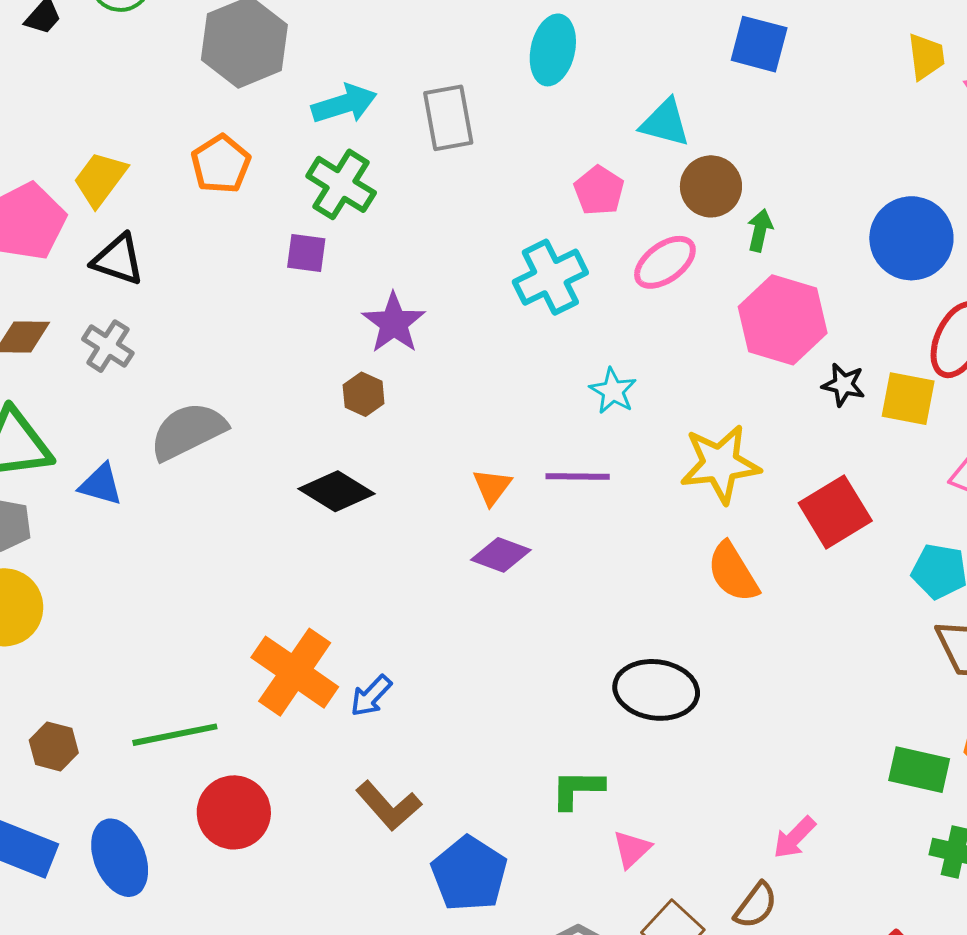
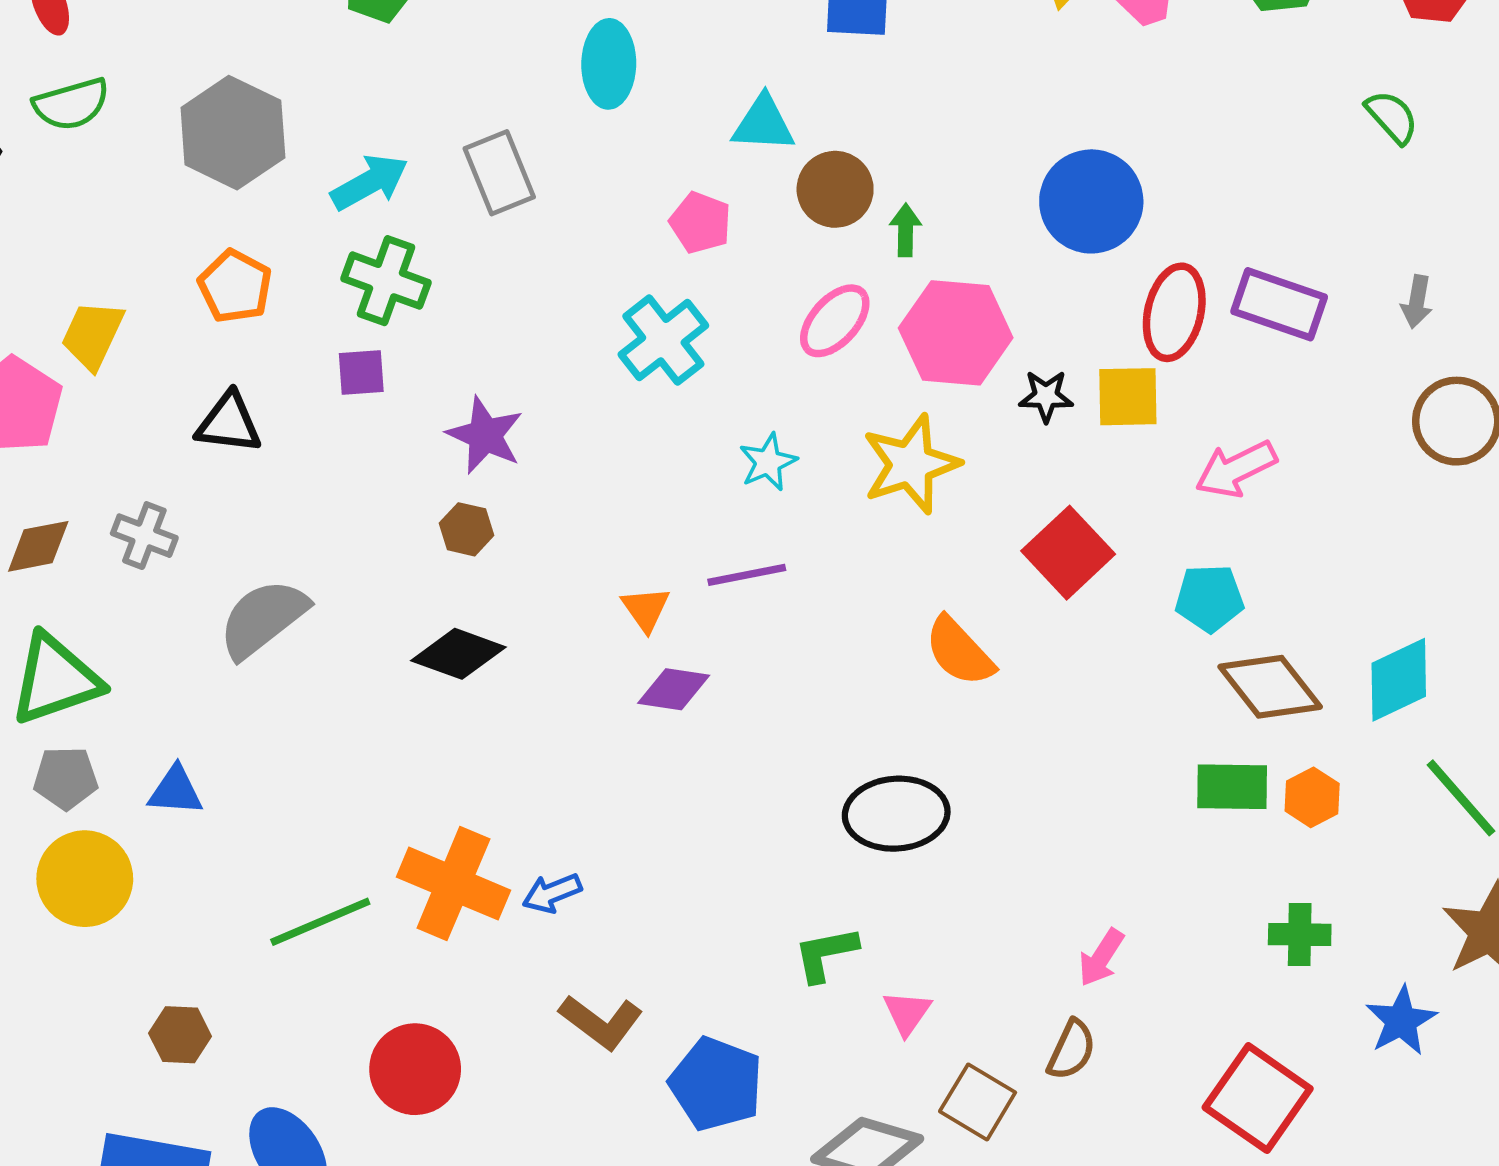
black triangle: (118, 260) -> (229, 423), moved
pink ellipse: (665, 262) -> (835, 321), moved
cyan star: (613, 391) -> (768, 462), turned 30
yellow star: (720, 464) -> (911, 464), moved
blue triangle: (101, 485) -> (176, 791), moved
blue arrow: (371, 696) -> (552, 893), turned 36
green line: (175, 735) -> (320, 922), moved
green rectangle: (919, 770) -> (1232, 787), moved

